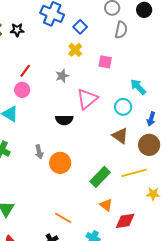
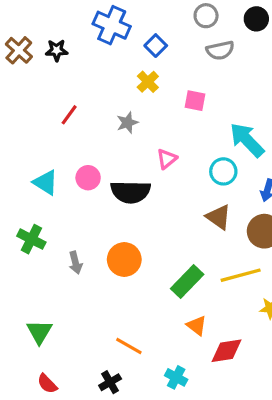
gray semicircle: (121, 30) -> (220, 50), turned 66
cyan arrow: (138, 87) -> (247, 140), size x1.4
pink circle: (22, 90) -> (88, 178), moved
pink triangle: (87, 99) -> (167, 159), size x0.6
black semicircle: (64, 120) -> (131, 192), size x1.4
gray arrow: (39, 152) -> (75, 263), moved

